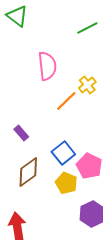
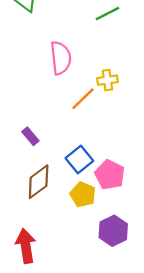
yellow cross: (87, 85) -> (107, 80), turned 30

